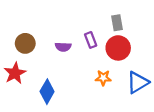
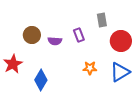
brown circle: (25, 43) -> (32, 35), moved
red circle: (118, 48) -> (121, 41), moved

